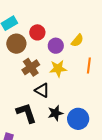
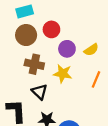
brown cross: (31, 67) -> (34, 64), turned 30

